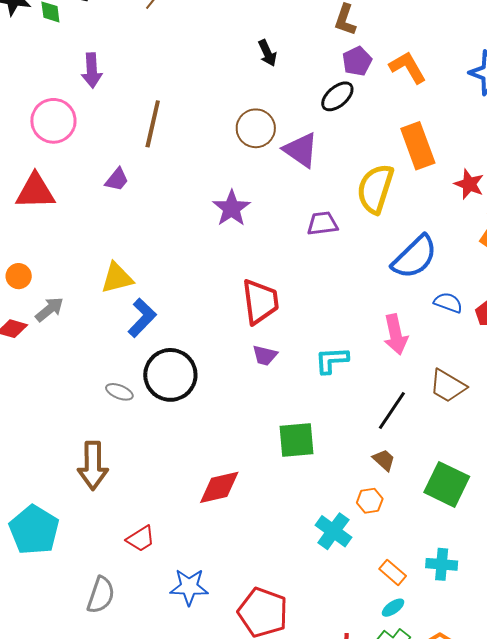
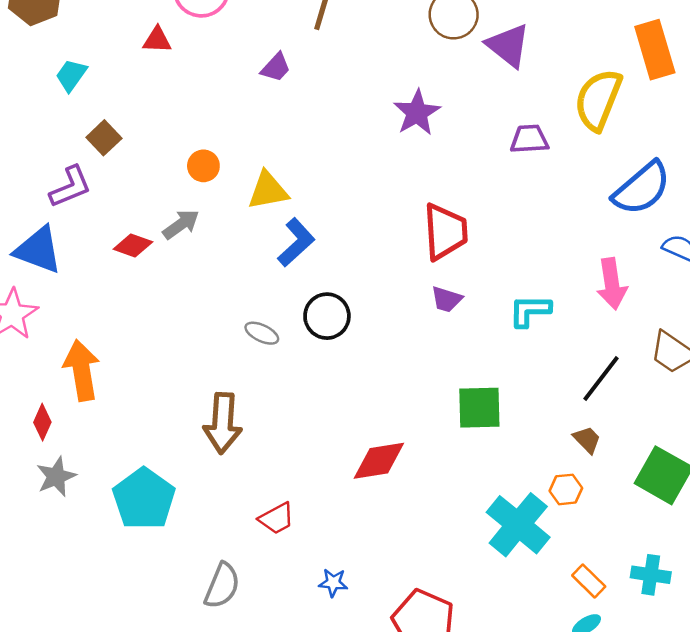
red triangle: (35, 191) -> (157, 40), moved, size x0.6
orange circle: (19, 276) -> (203, 166), moved
black circle: (170, 375) -> (327, 316), size x0.7
cyan cross: (333, 531) -> (518, 525), size x1.4
blue star: (189, 587) -> (333, 583), size x0.6

